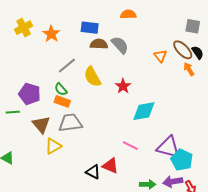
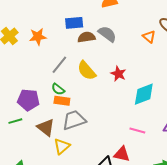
orange star: (51, 34) -> (38, 37), turned -30

